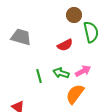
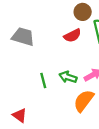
red semicircle: (65, 45) -> (72, 36), moved

